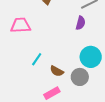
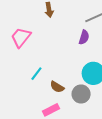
pink trapezoid: (21, 25) -> (21, 37), turned -50

